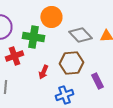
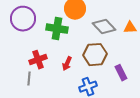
red cross: (14, 56) -> (38, 60), moved

